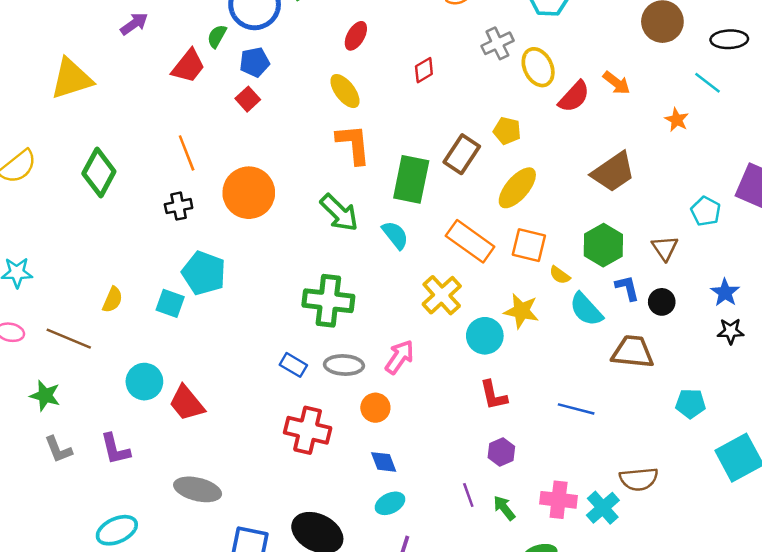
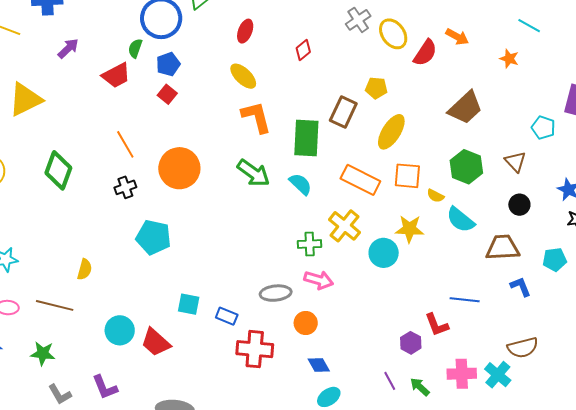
red trapezoid: (188, 66) -> (116, 75), turned 32
blue L-shape: (627, 288) -> (521, 287), moved
green cross: (328, 301) -> (310, 244), moved, size x0.6
cyan square: (170, 303) -> (189, 304), moved
pink arrow: (399, 357) -> (319, 280), turned 80
blue rectangle: (293, 365) -> (227, 316), moved
red L-shape: (494, 395) -> (437, 325), moved
cyan pentagon: (691, 404) -> (555, 260), moved

